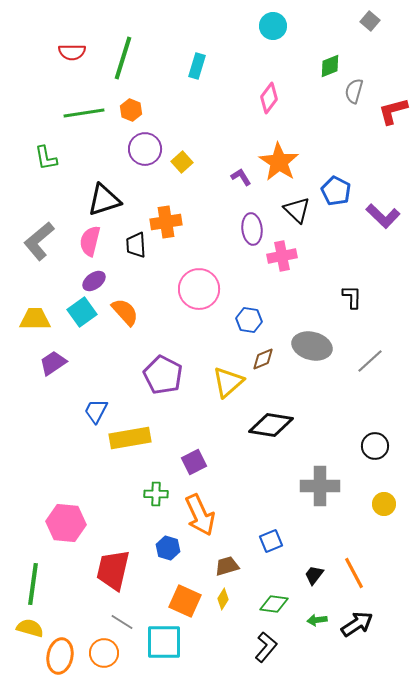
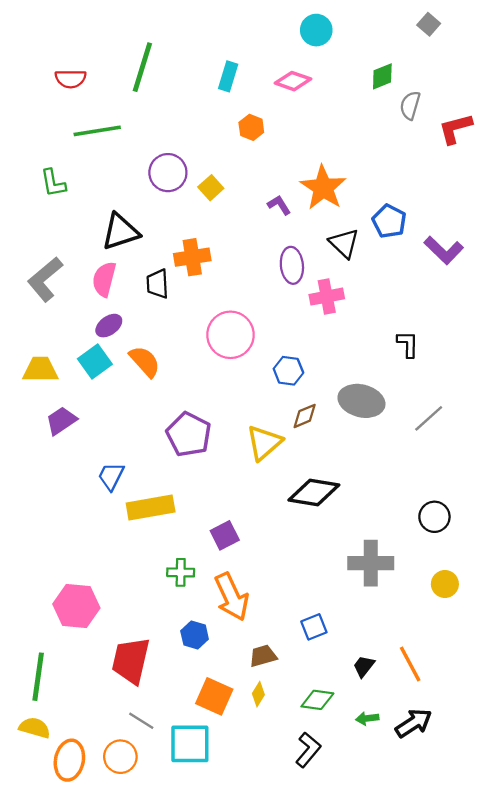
red semicircle: (72, 52) -> (71, 79), moved
pink diamond: (269, 98) -> (293, 81), moved, turned 72
orange hexagon: (131, 110) -> (251, 127), moved

